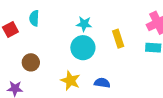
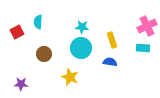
brown circle: (31, 62) -> (44, 54), moved
blue semicircle: (102, 83) -> (110, 62), moved

